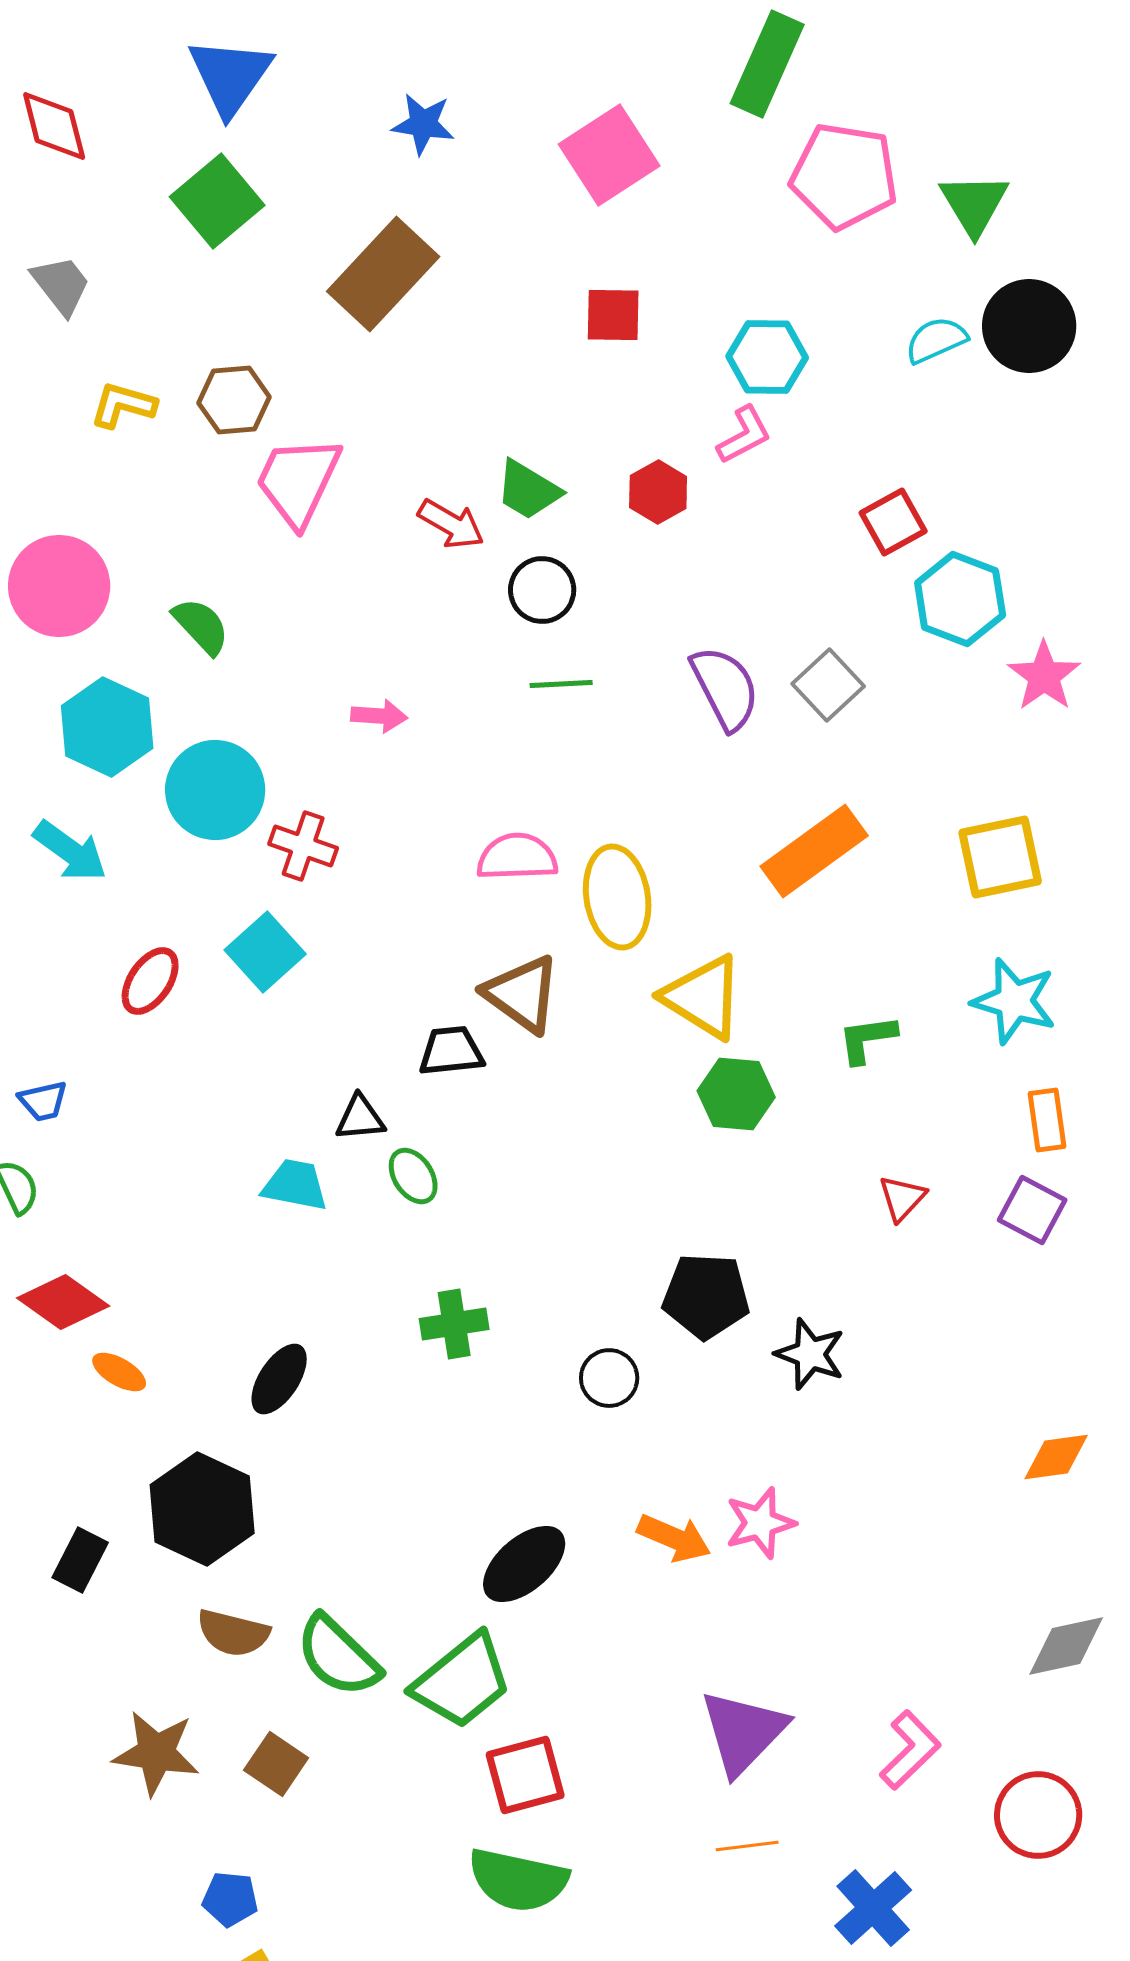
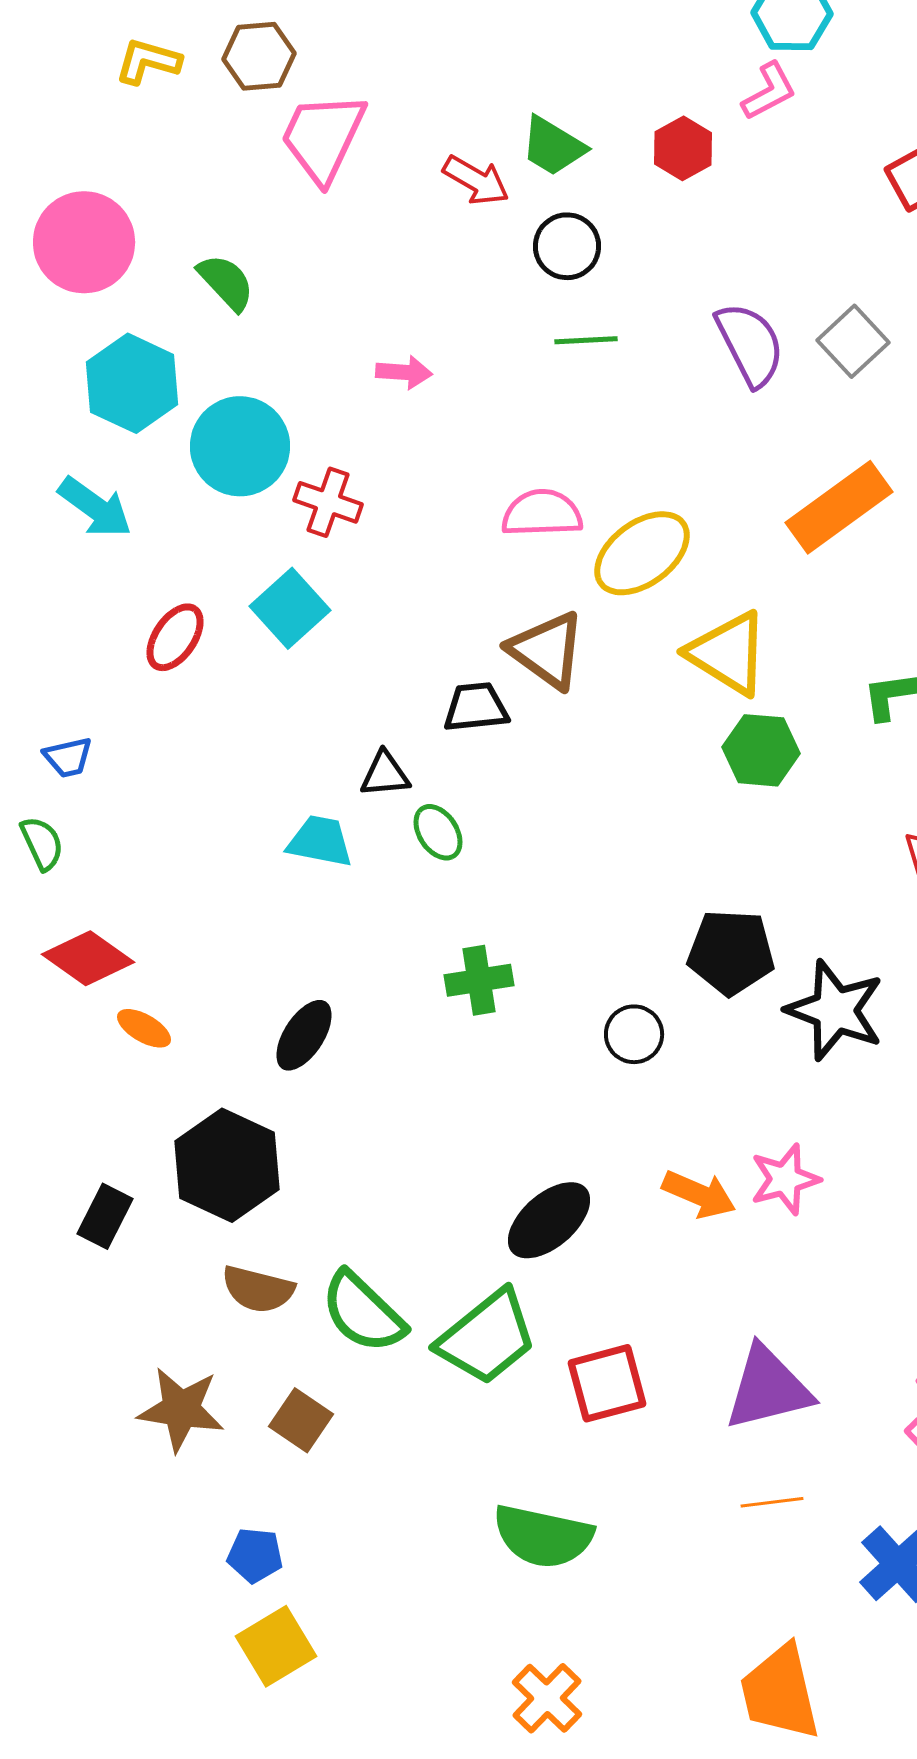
yellow ellipse: (617, 897) -> (642, 553), turned 62
black star: (810, 1354) -> (835, 1010), size x1.4
purple triangle: (743, 1732) -> (768, 1388), turned 32
red square: (525, 1775) -> (607, 1383), moved

